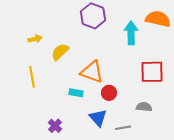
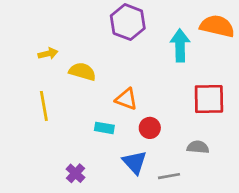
yellow semicircle: (60, 52) -> (82, 72), turned 60
orange triangle: (92, 72) -> (126, 99), size x0.7

